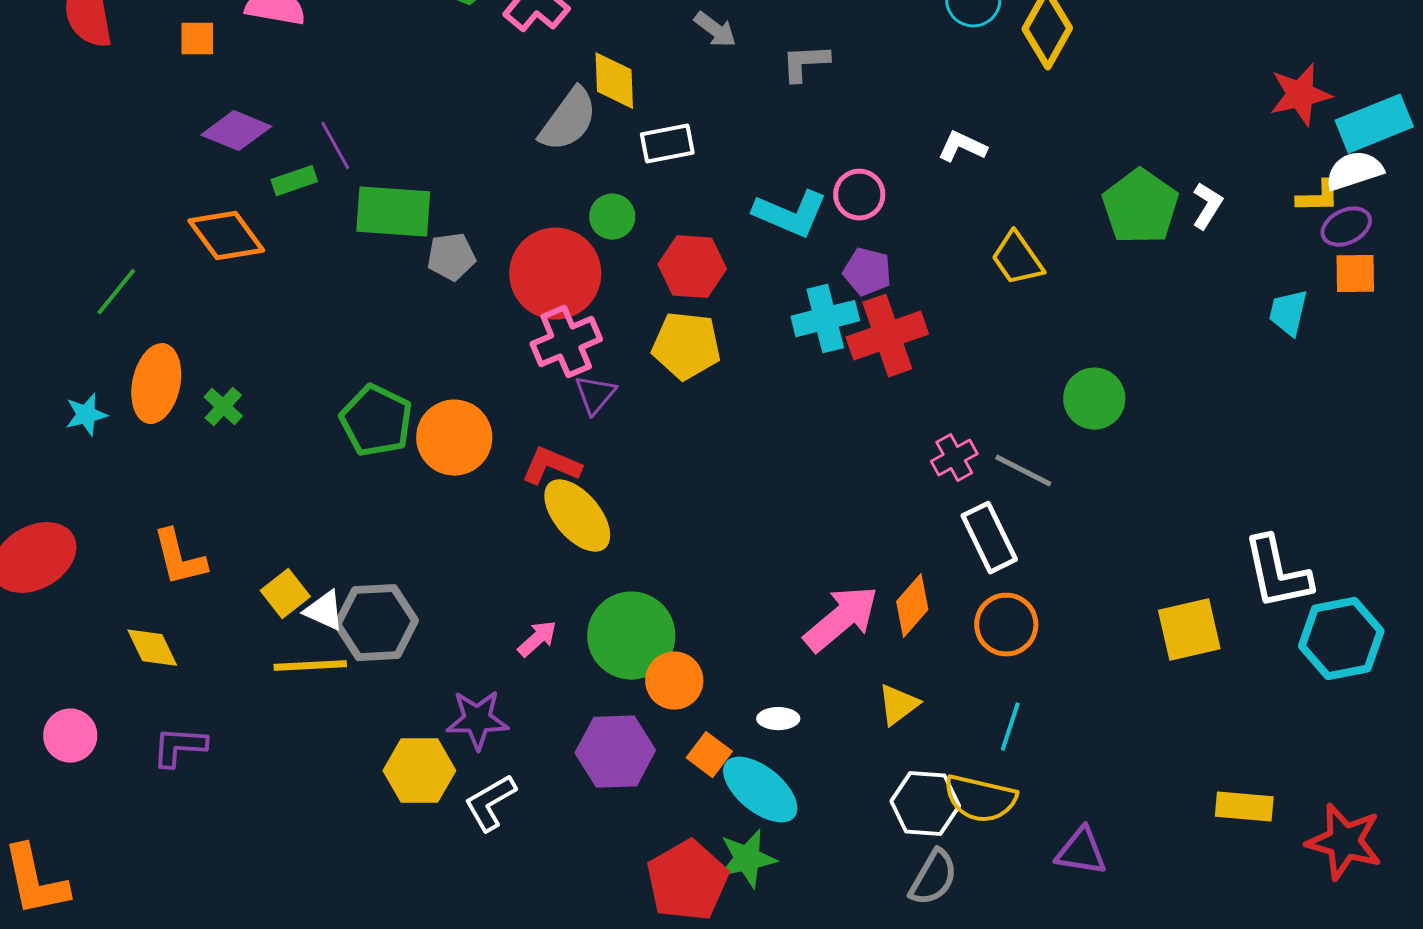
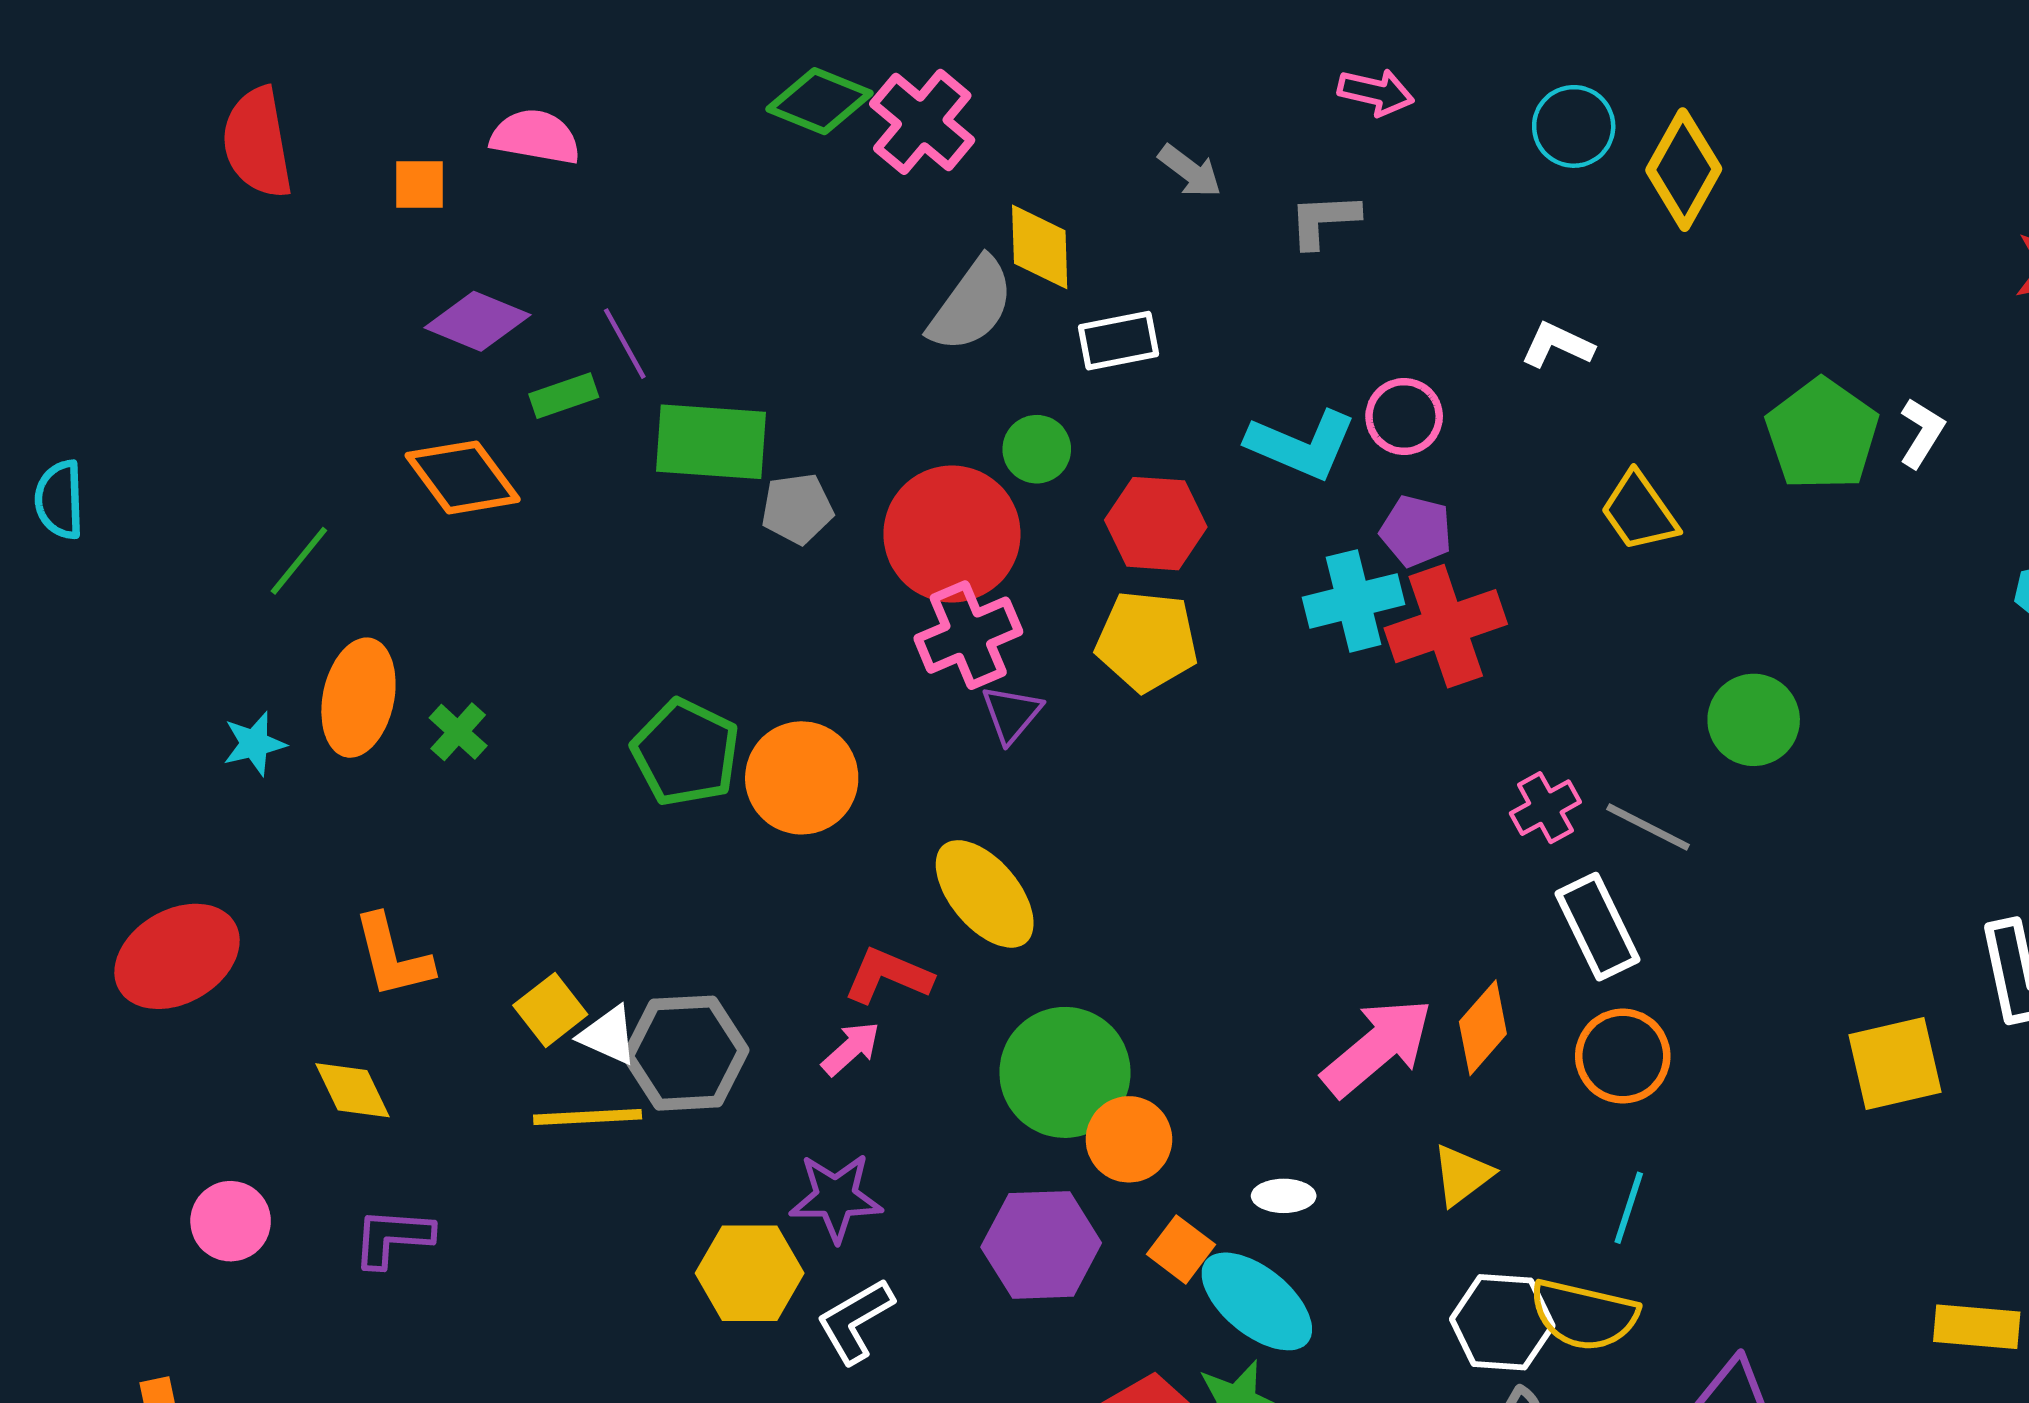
red L-shape: (551, 466) -> (888, 976), moved
pink arrow: (537, 639) -> (851, 1049), moved

